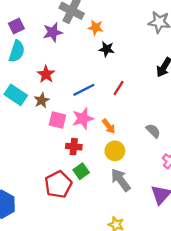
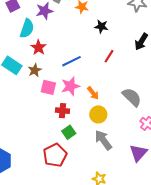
black star: (107, 49) -> (101, 26), moved
cyan semicircle: (17, 51) -> (27, 28), moved
red line: (119, 88) -> (109, 56), moved
gray semicircle: (153, 131) -> (132, 97), size x1.5
red pentagon: (58, 184) -> (55, 155), moved

